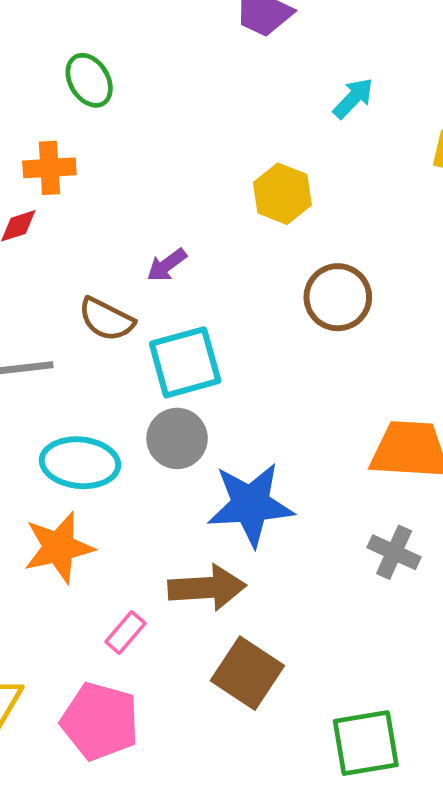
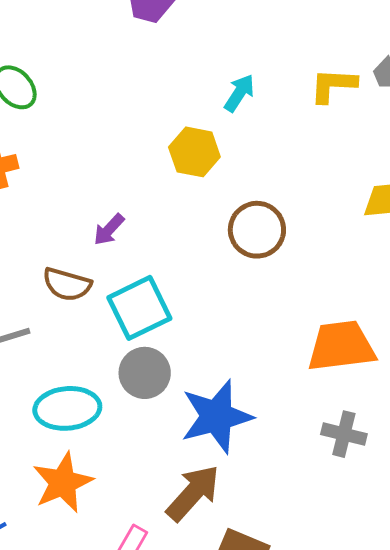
cyan arrow: (353, 98) -> (239, 93), moved
brown arrow: (207, 588) -> (193, 493), turned -34

